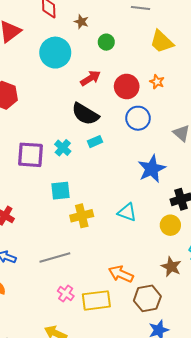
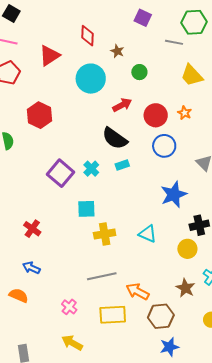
purple square: (30, 155) -> (60, 173), turned 32
gray line: (55, 257) -> (102, 276), moved
pink cross: (66, 294) -> (69, 307), moved

